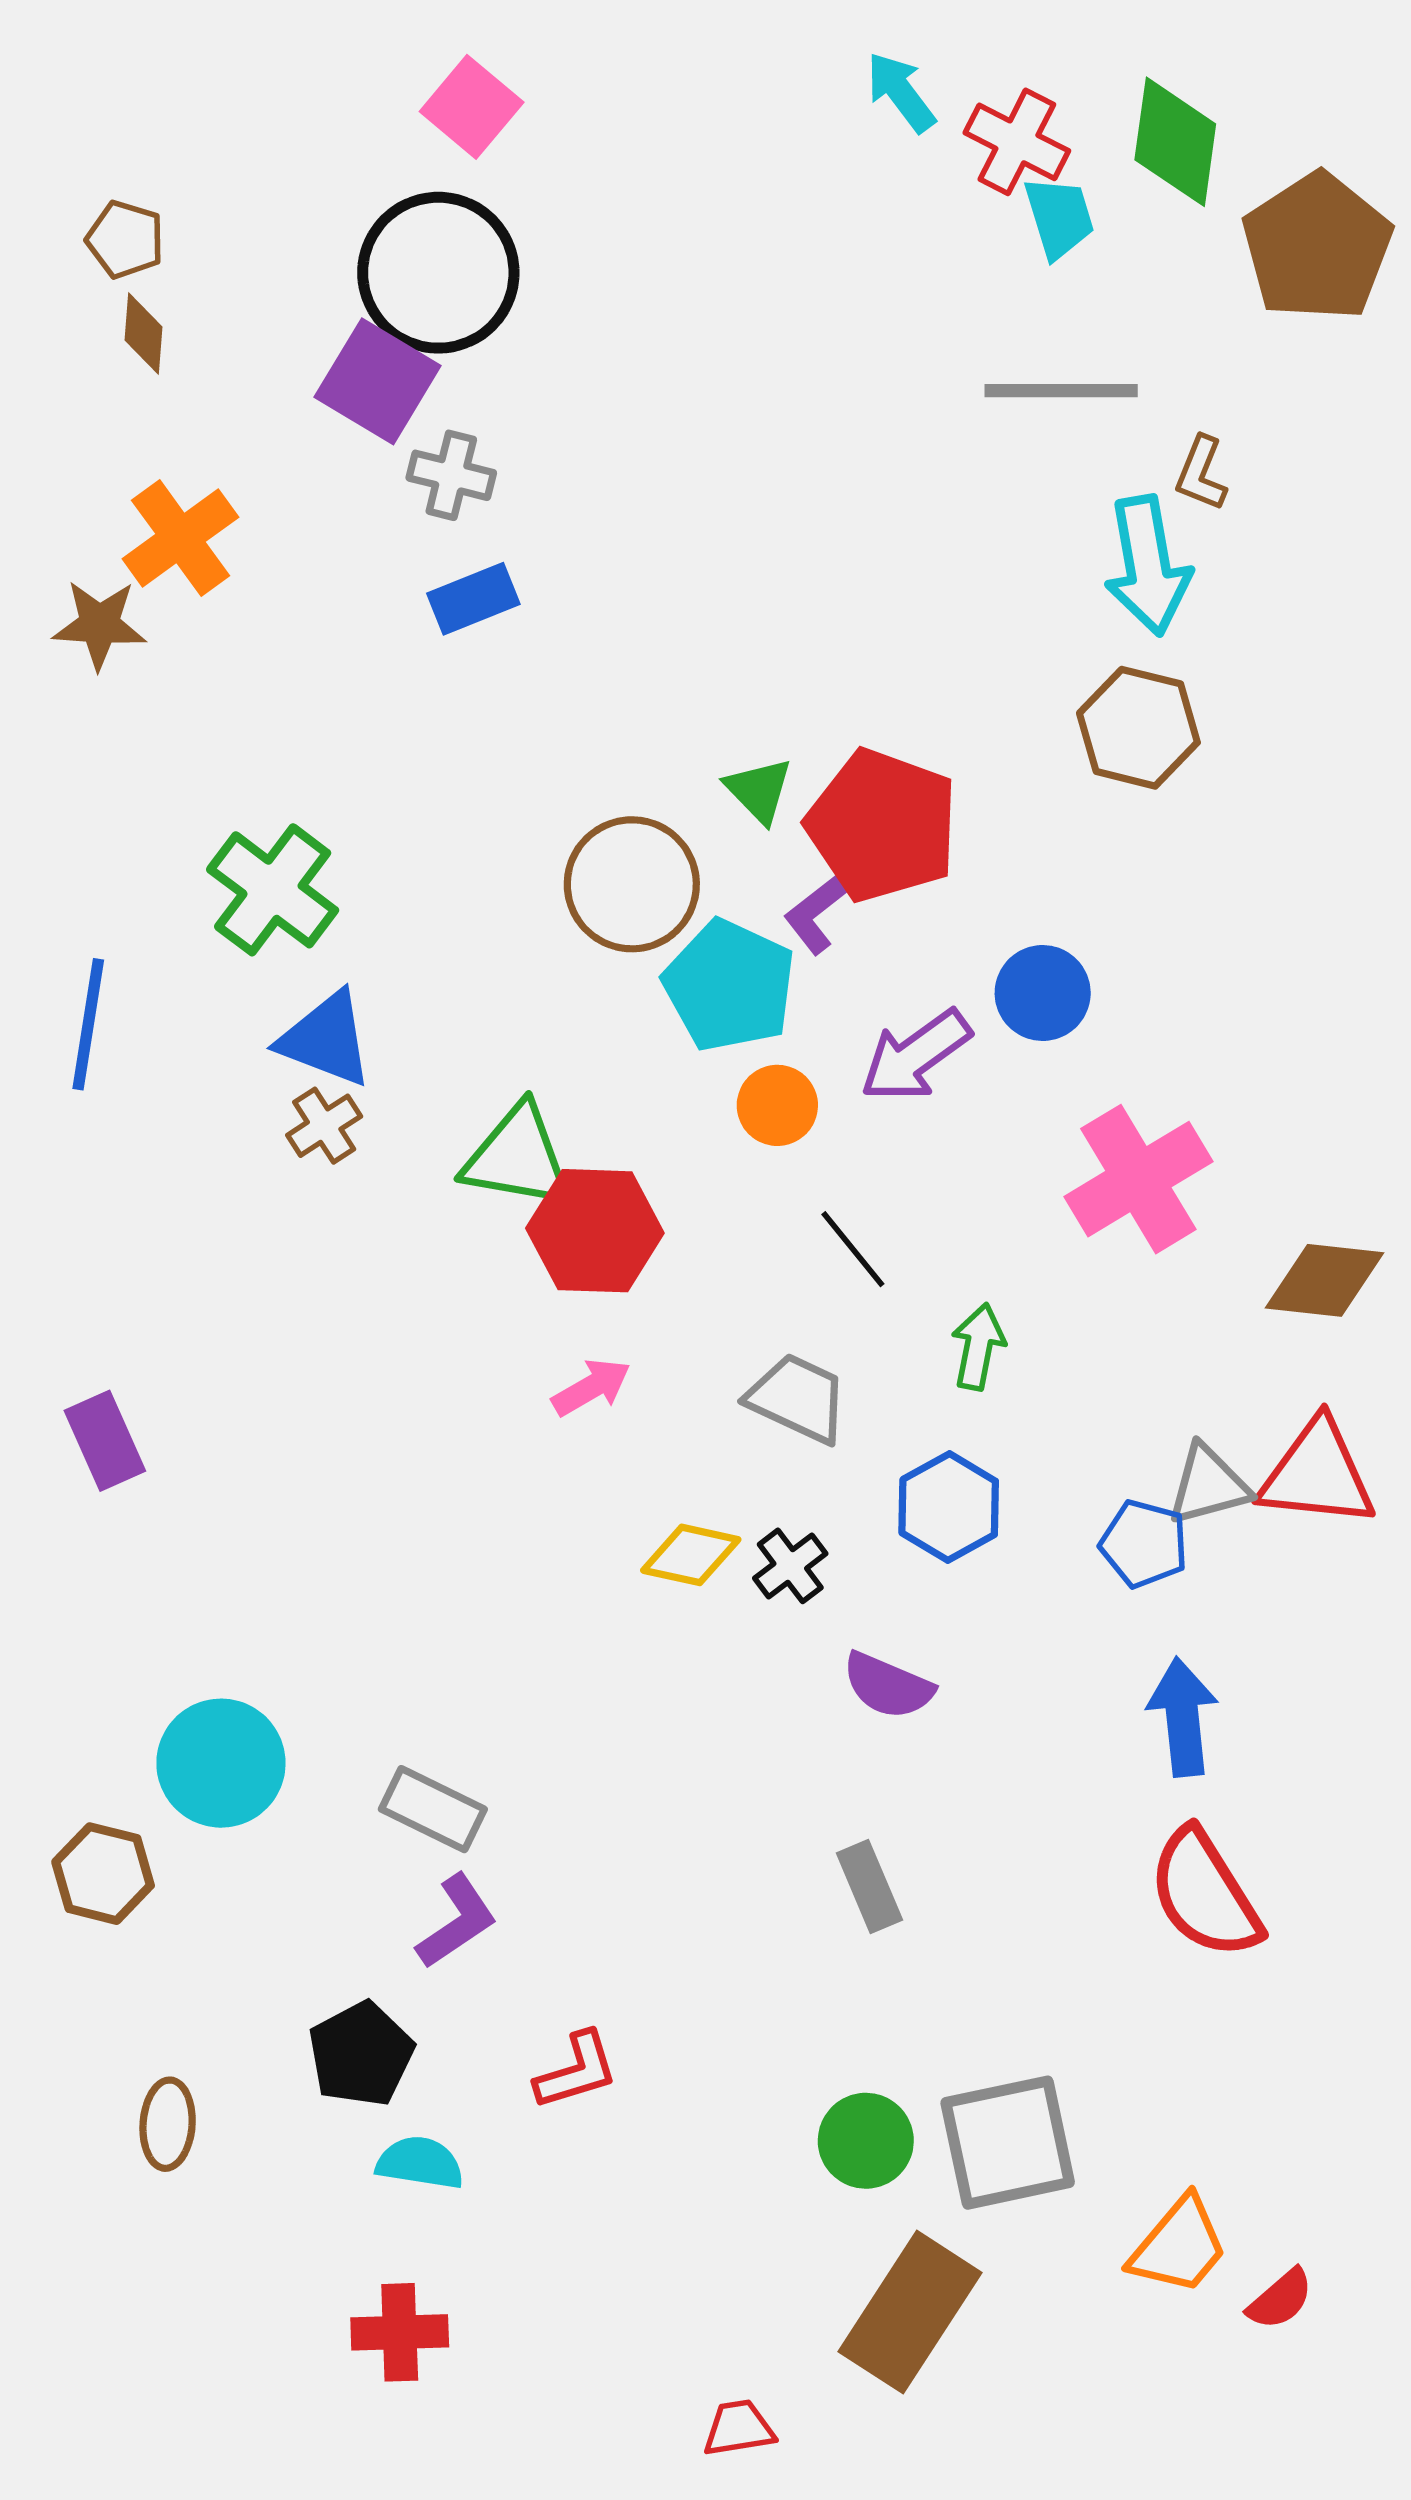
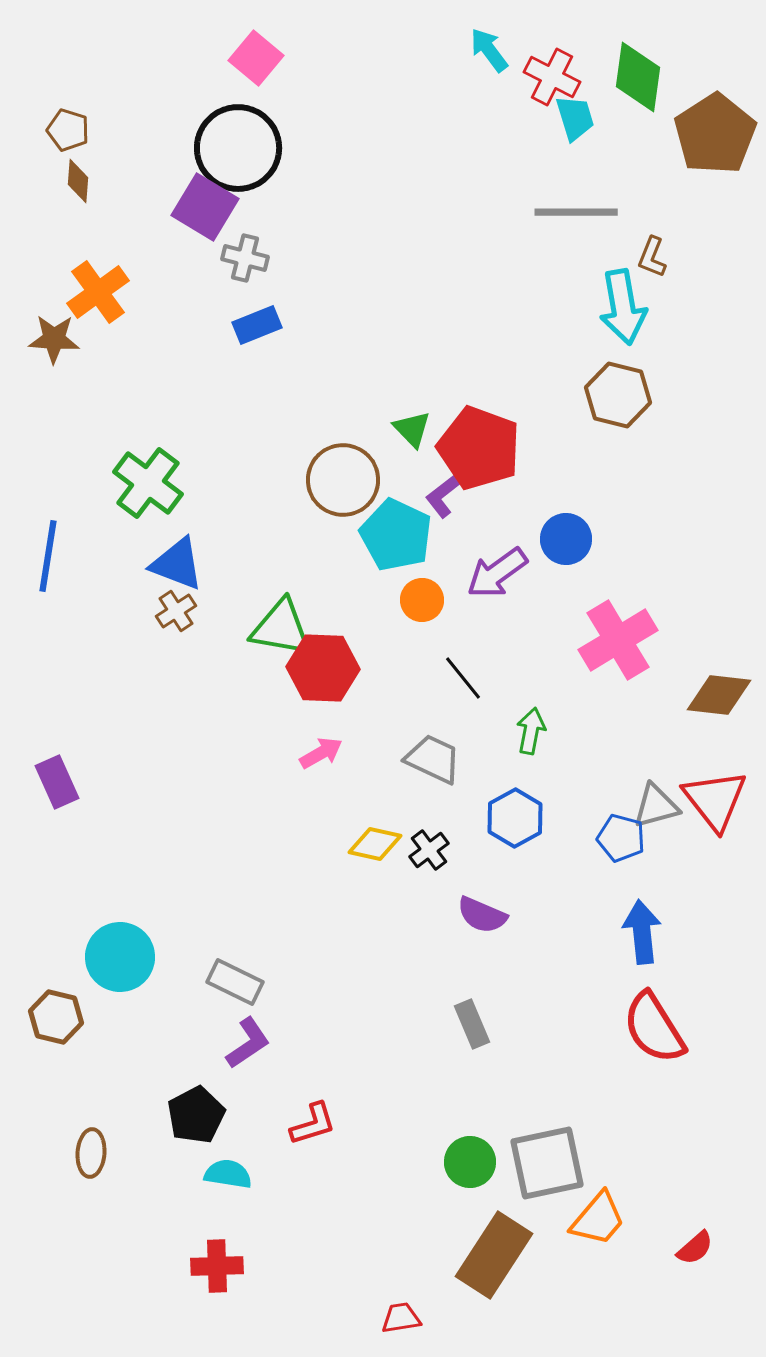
red triangle: (1317, 1474) -> (715, 800), turned 46
orange trapezoid: (1179, 2246) -> (598, 1219), moved

